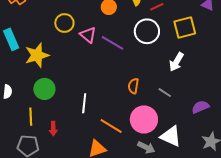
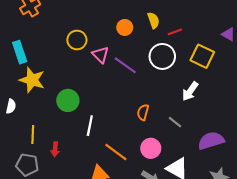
yellow square: (185, 28) -> (202, 56), turned 35
yellow star: (37, 55) -> (32, 80), moved, turned 30
green circle: (44, 89) -> (68, 100), moved
purple semicircle: (200, 107) -> (211, 141), size x1.4
pink circle: (144, 119) -> (151, 148), size x0.7

